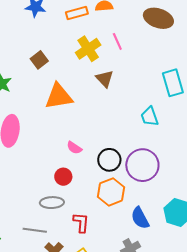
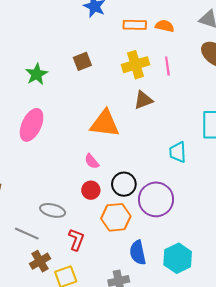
brown triangle: (105, 79) -> (143, 100), turned 36
orange triangle: (59, 96) -> (105, 124), moved
red circle: (63, 177) -> (91, 190), moved

